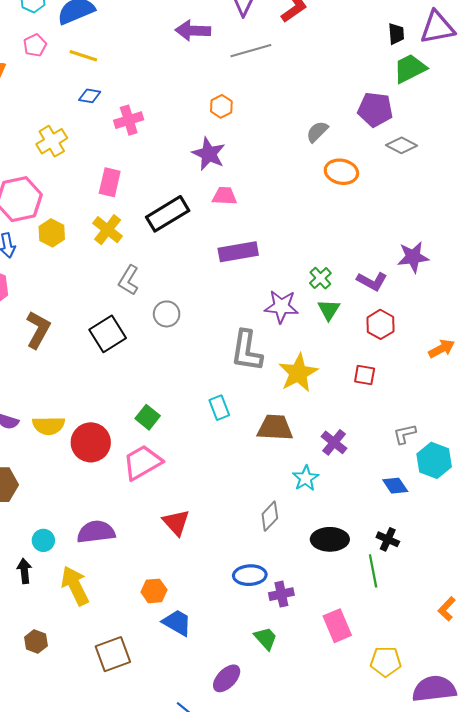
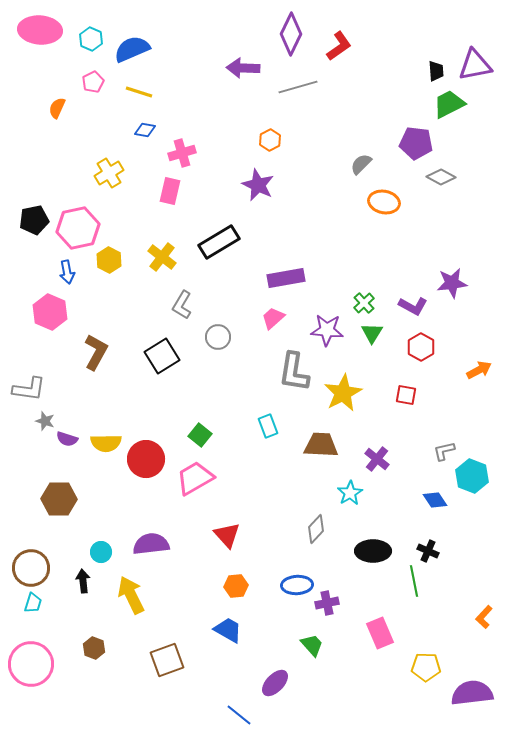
pink rectangle: (110, 182) -> (170, 191), moved
pink trapezoid: (225, 196) -> (273, 318), moved, turned -45
orange hexagon: (154, 591) -> (236, 586), moved

